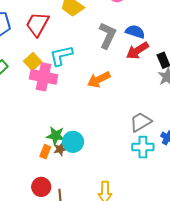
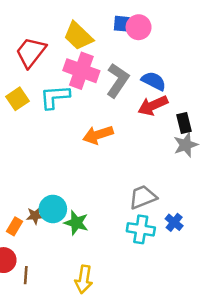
pink cross: (44, 77) -> (81, 71), moved
green star: (56, 136) -> (76, 223), moved
orange rectangle: (45, 152) -> (15, 226), moved

